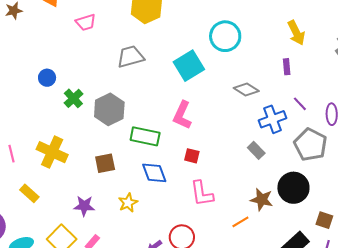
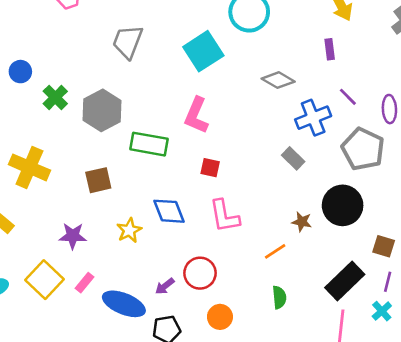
gray trapezoid: (131, 57) -> (128, 42), turned -52
blue diamond: (154, 173) -> (169, 211), moved
brown star: (262, 200) -> (302, 222), size x0.7

